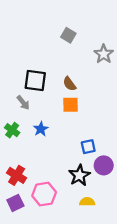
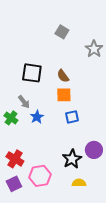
gray arrow: (23, 103) -> (24, 102), moved
blue square: (88, 147) -> (72, 117), moved

